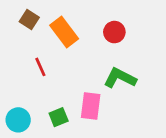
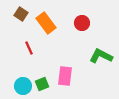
green L-shape: (120, 78) -> (101, 56), moved
cyan circle: (18, 120) -> (23, 86), moved

